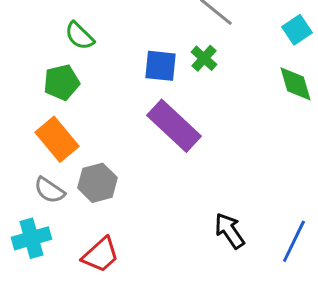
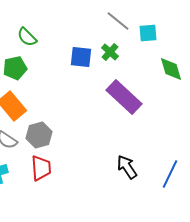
cyan square: (297, 30) -> (148, 33), moved, turned 30
purple rectangle: (174, 126) -> (124, 97), moved
red trapezoid: (100, 255) -> (41, 168), moved, turned -52

